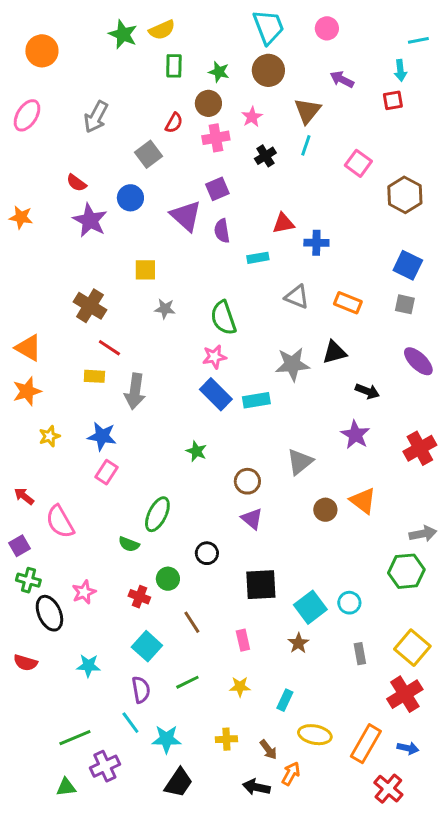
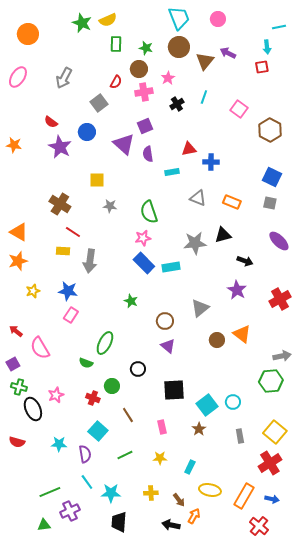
brown triangle: (307, 111) -> (205, 61), moved
purple semicircle: (141, 690) -> (85, 454), moved
black trapezoid: (178, 783) -> (119, 522), turned 150

